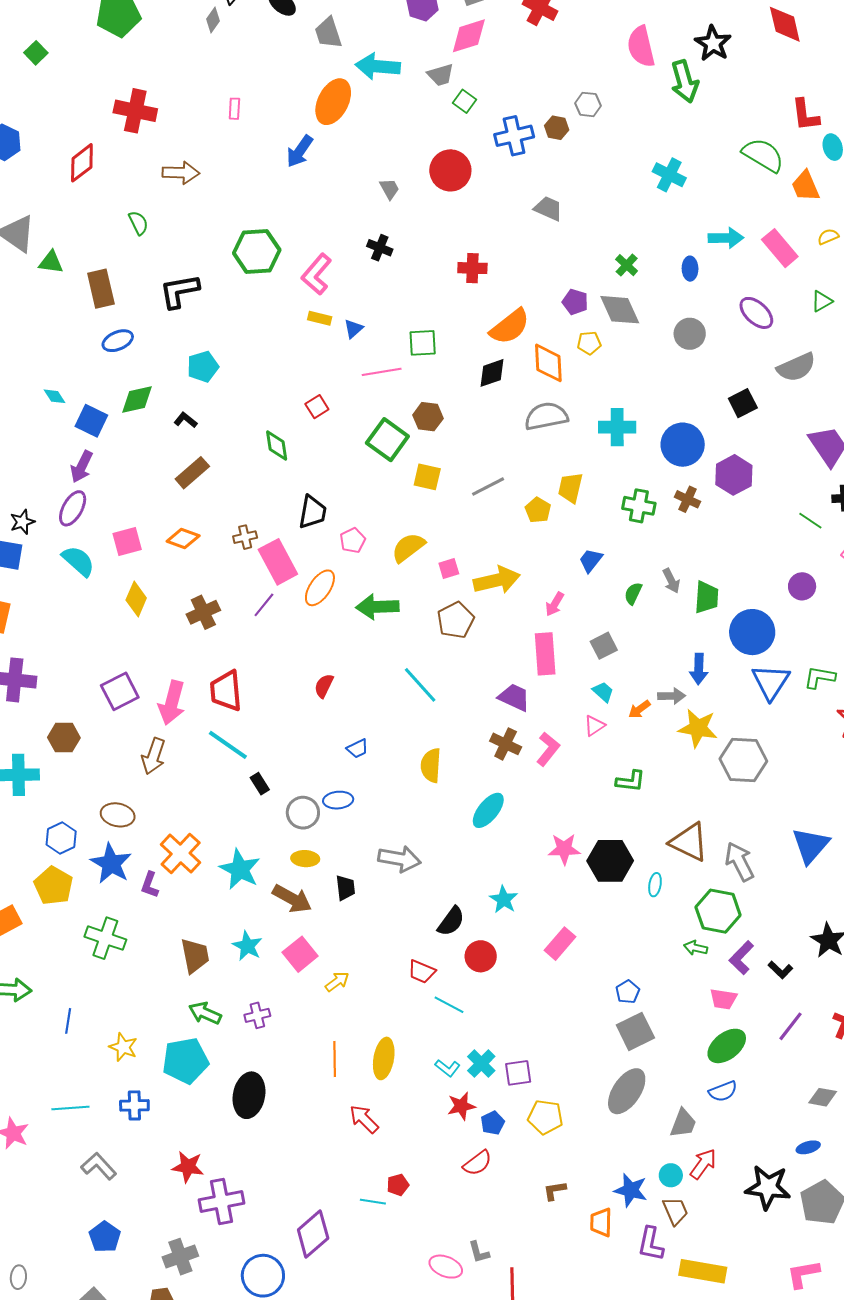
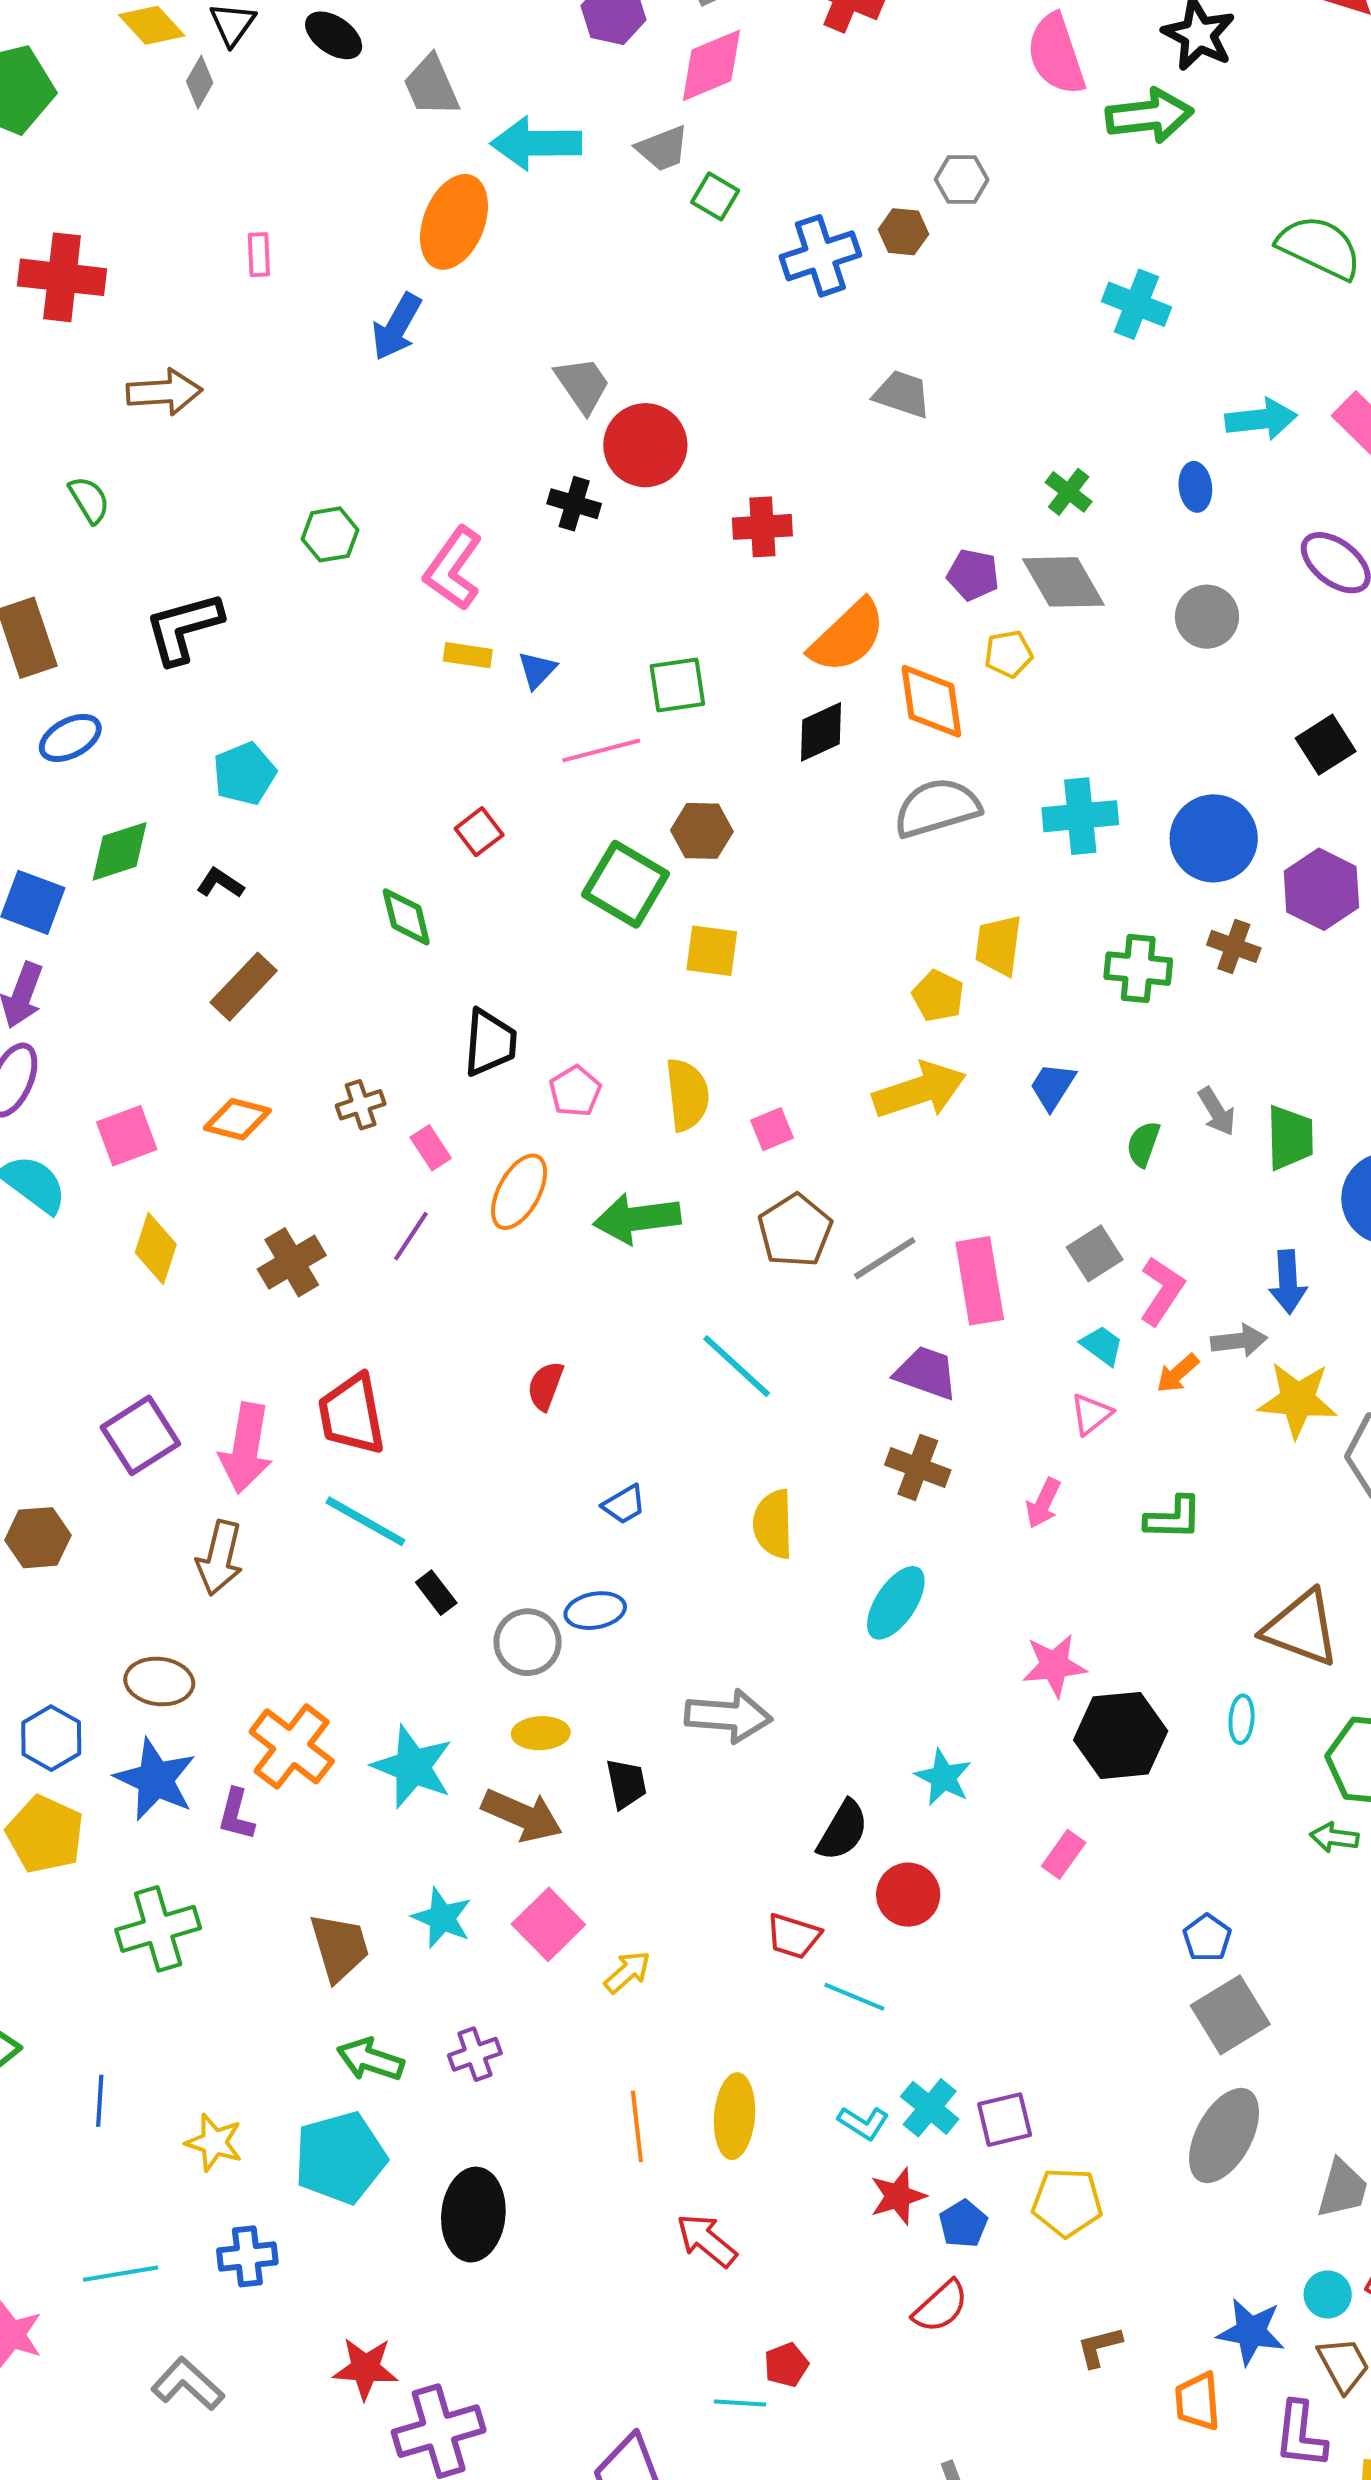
green arrow: (685, 81) -> (1149, 116), turned -75
red circle: (450, 170) -> (645, 445), moved
gray trapezoid: (390, 189) -> (583, 385), size x1.4
green hexagon: (257, 251) -> (330, 534), size x0.6
gray line: (488, 487) -> (885, 1258), moved
yellow semicircle: (408, 547) -> (687, 1095), turned 126
pink rectangle: (278, 562) -> (431, 1148), size x0.5
yellow arrow: (497, 580) -> (919, 1090), moved
pink arrow: (555, 604) -> (1043, 1503), moved
pink L-shape: (548, 749) -> (1162, 1291), moved
black hexagon: (610, 861) -> (1121, 1735), moved
green cross: (105, 938) -> (158, 1929), turned -30
pink rectangle: (560, 944) -> (1064, 1854), size x0.7

